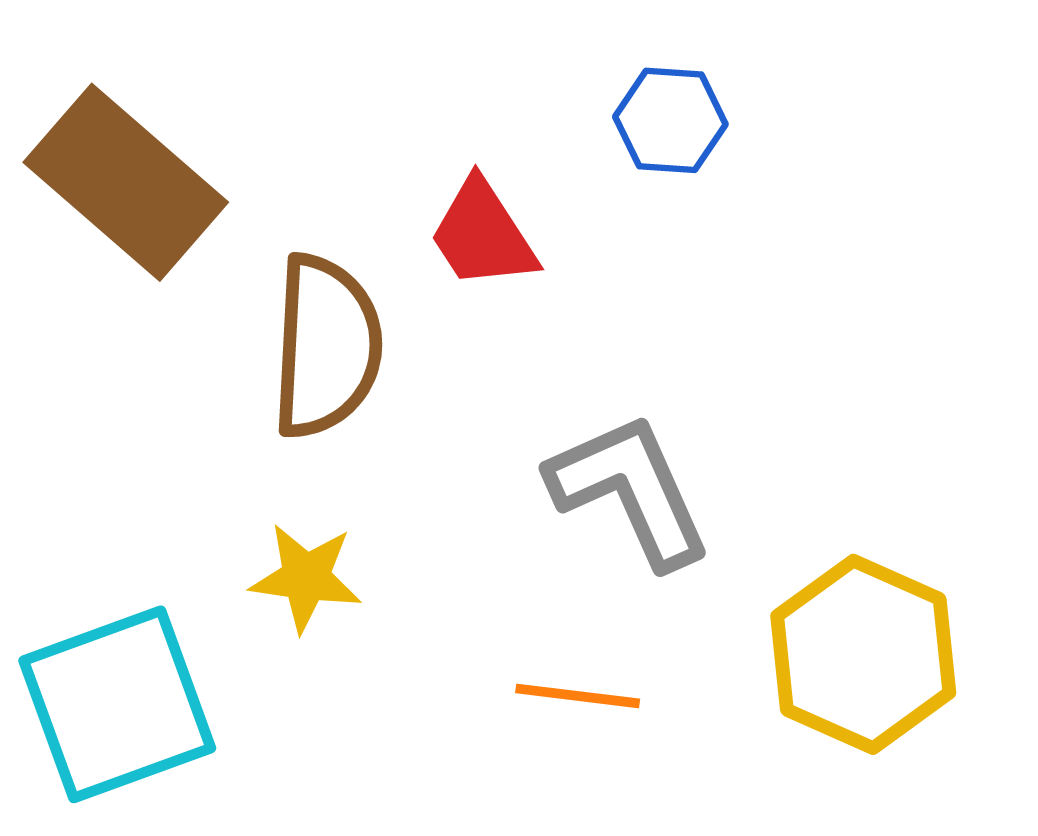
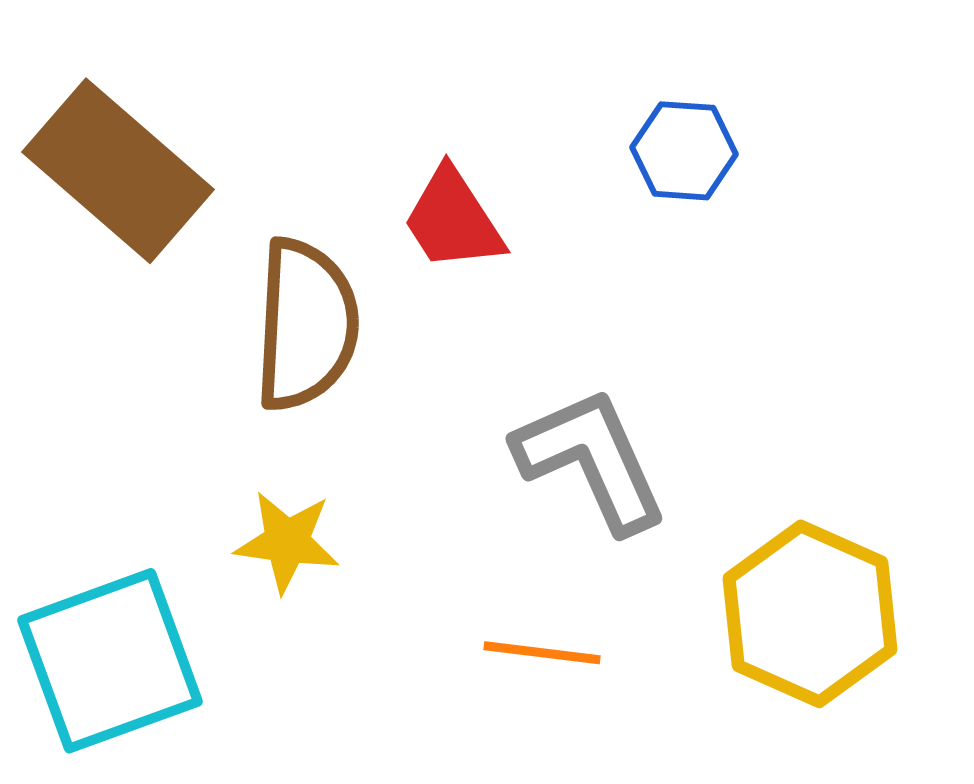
blue hexagon: (670, 120) -> (684, 151), moved

